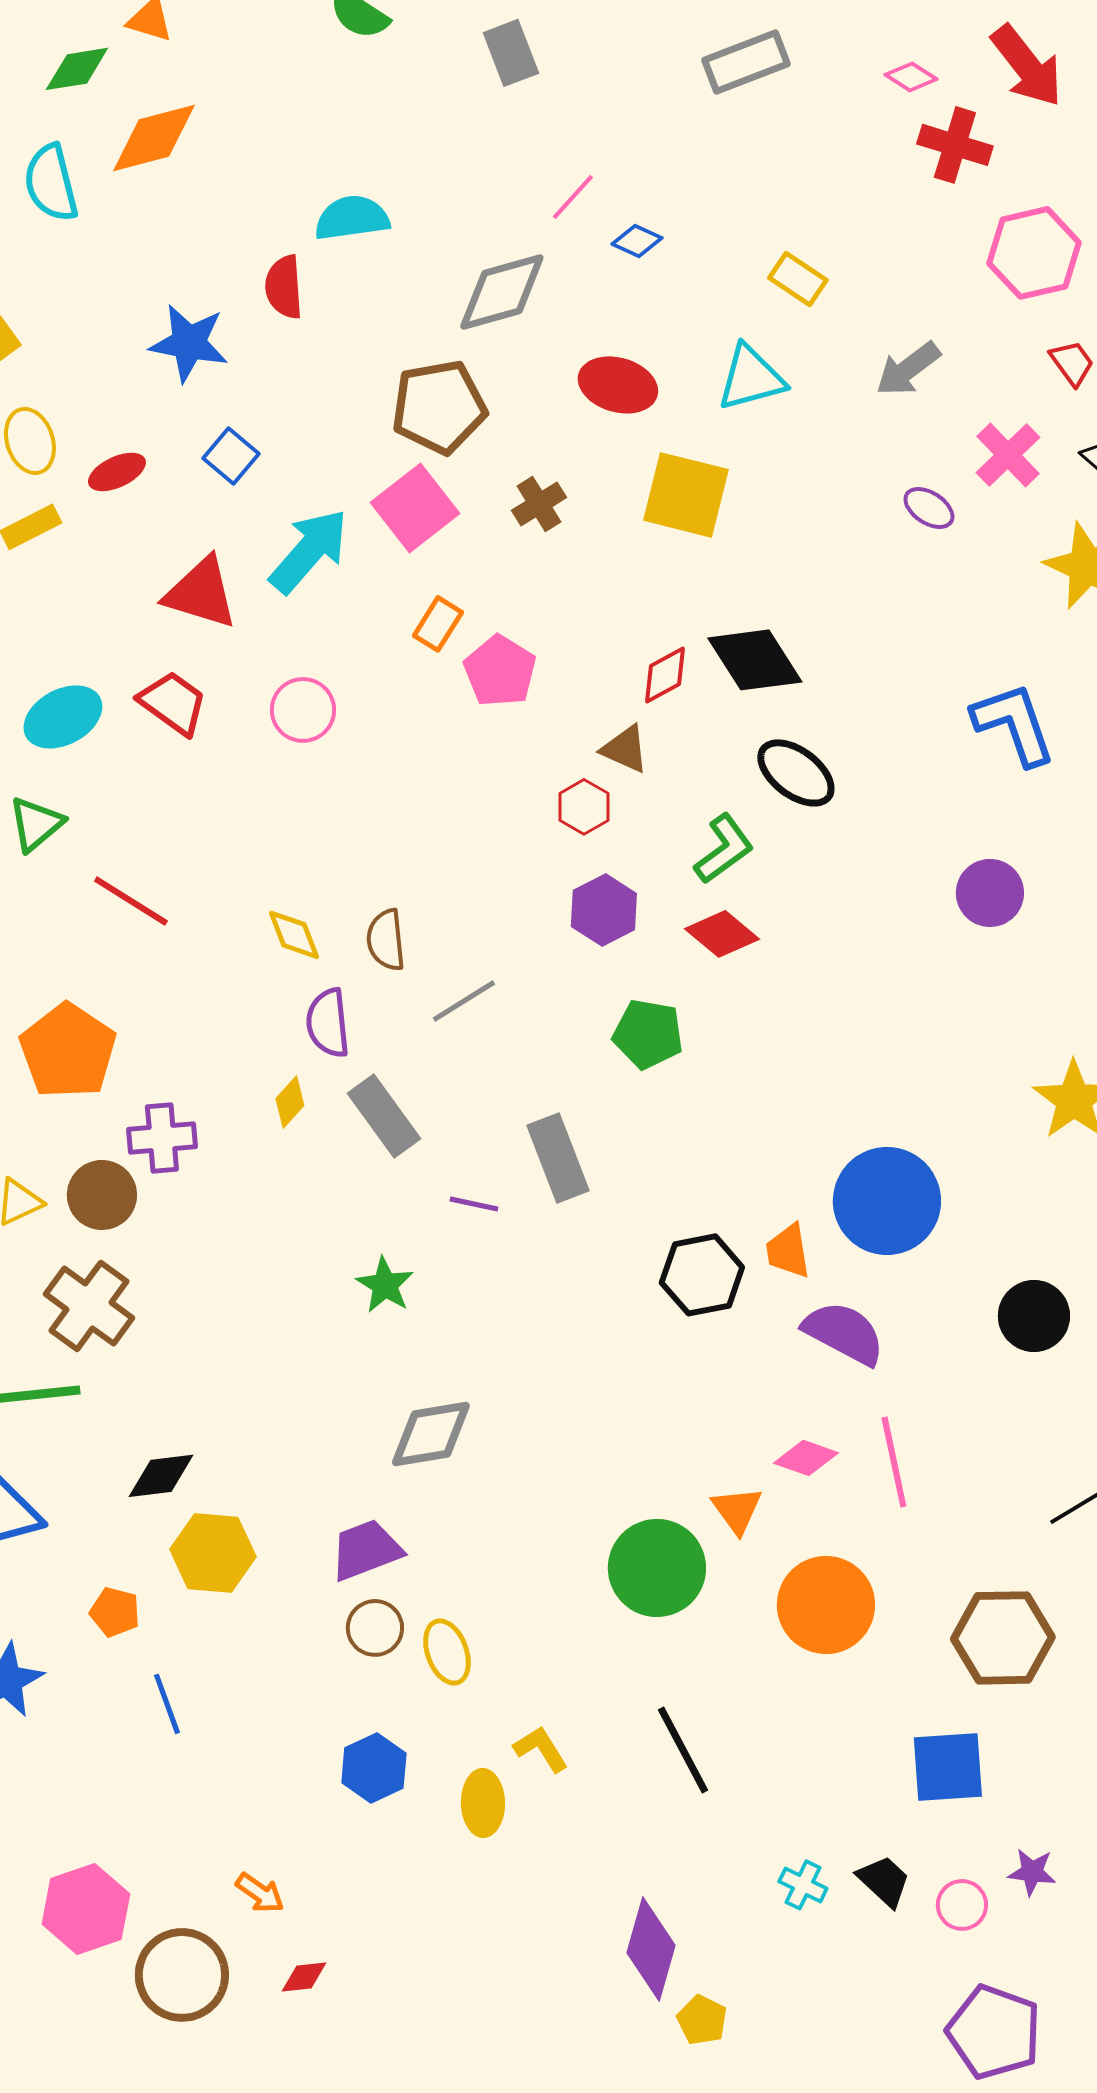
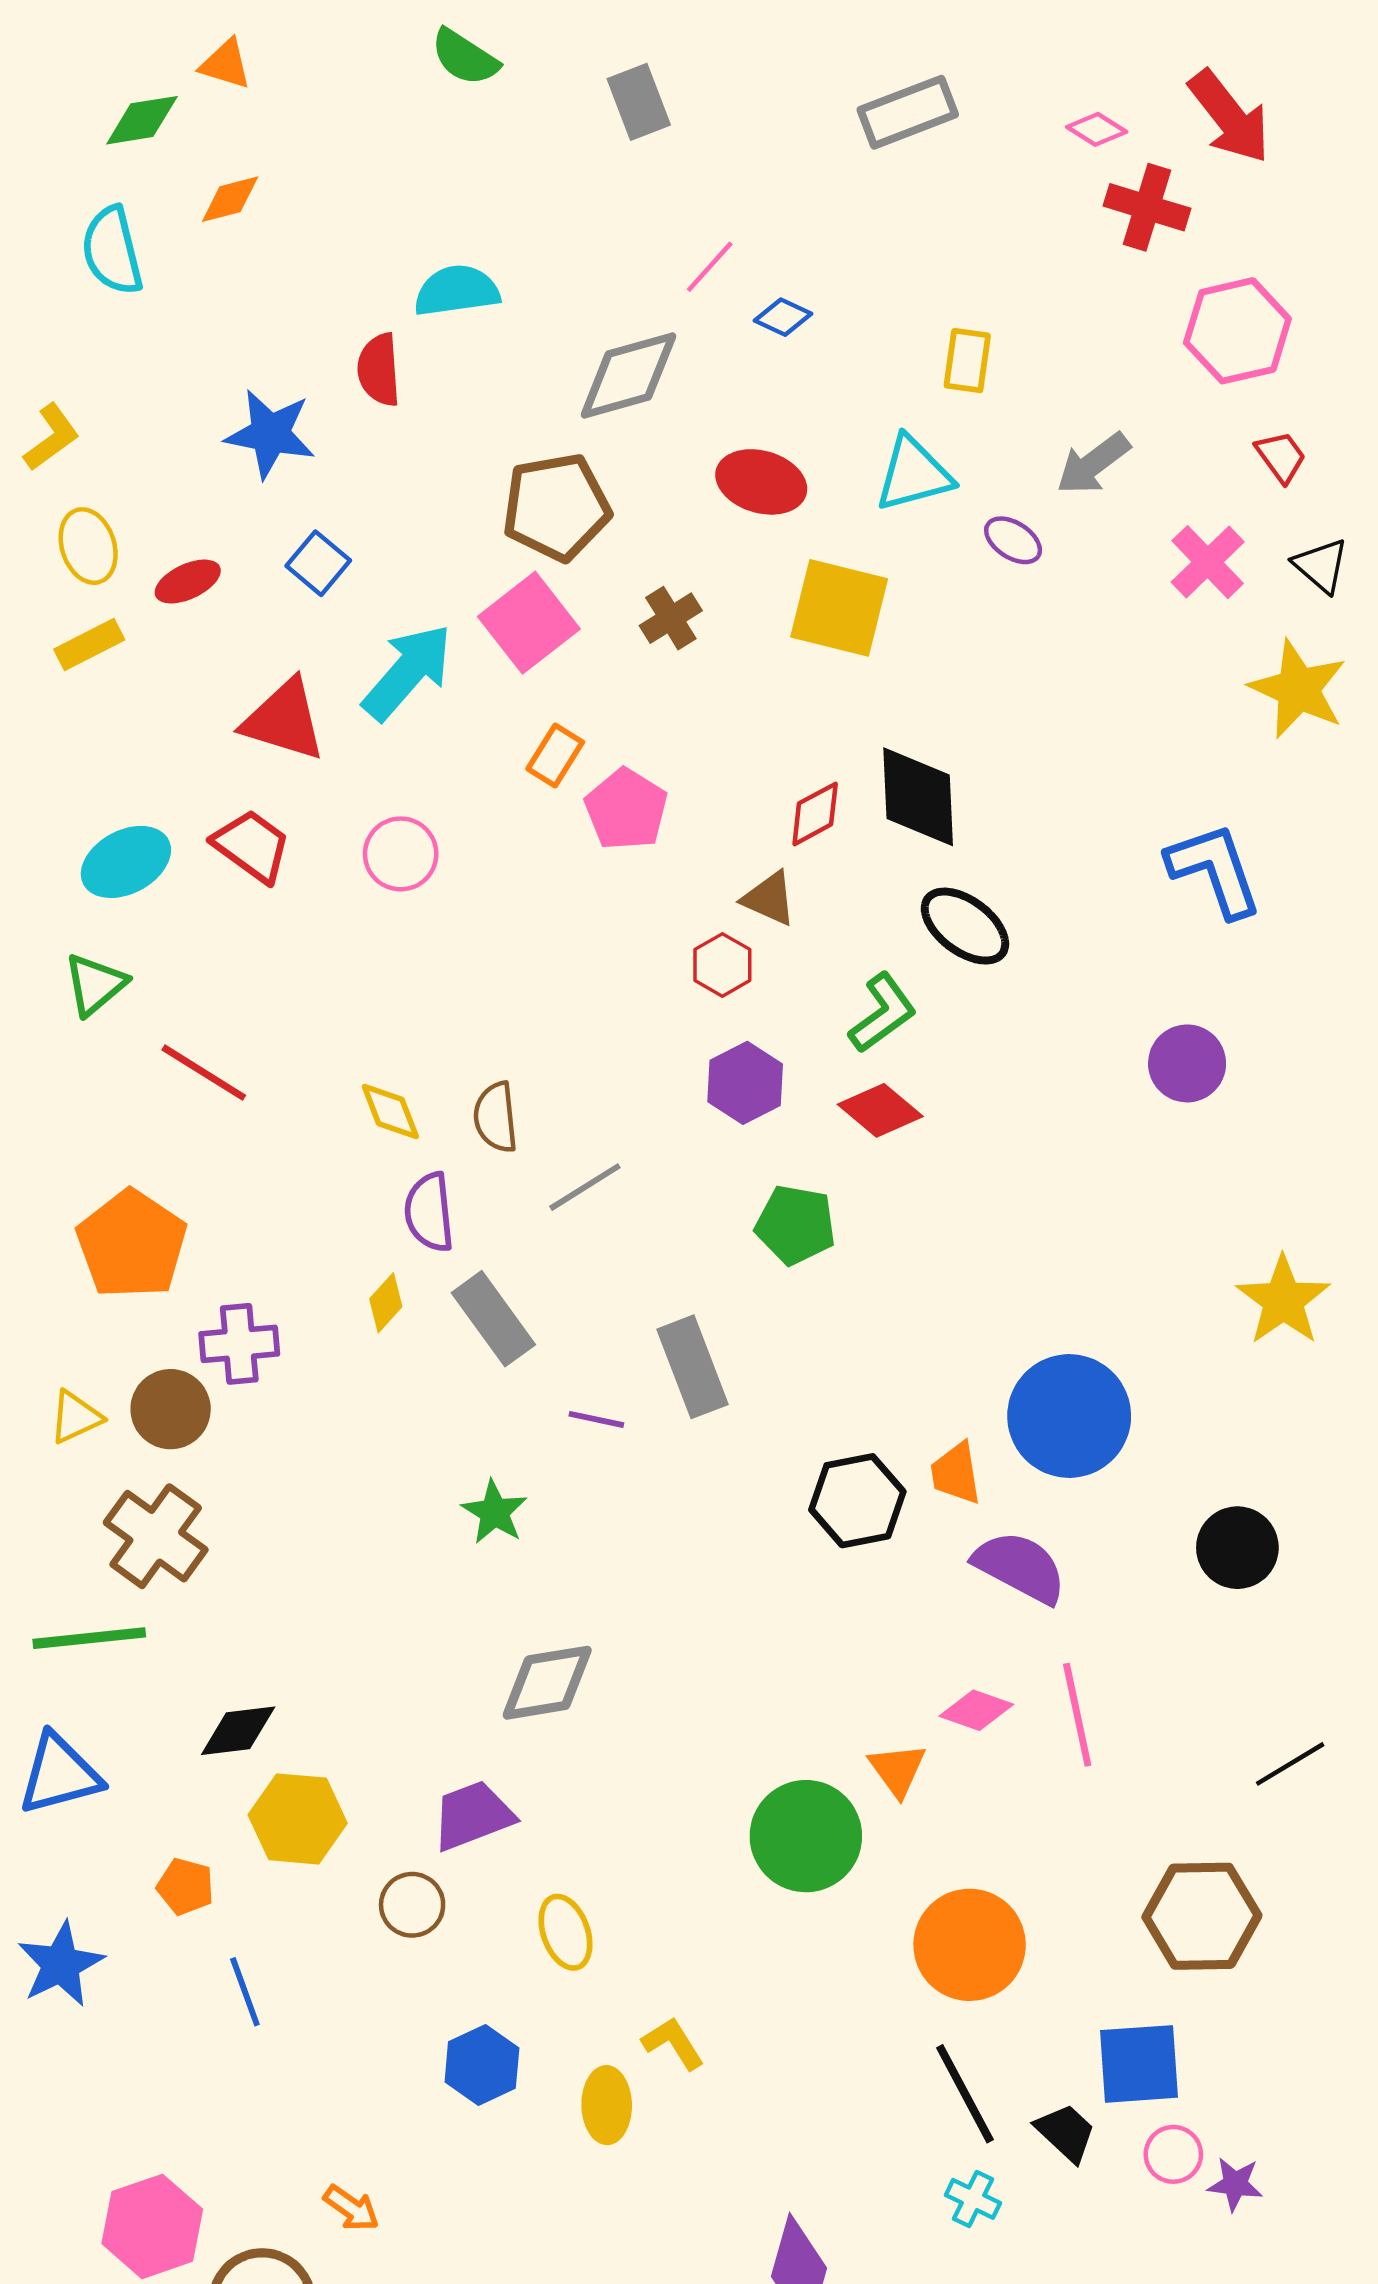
orange diamond: (154, 138) -> (230, 199), size x0.6
yellow rectangle: (798, 279) -> (967, 361), turned 64
purple ellipse: (929, 508) -> (1013, 540), moved
black diamond: (755, 660) -> (918, 797), turned 30
orange circle: (826, 1605) -> (970, 1945), moved
brown circle: (375, 1628) -> (412, 1905), moved
black line: (683, 1750) -> (965, 2094), moved
black trapezoid: (884, 1881) -> (1066, 2133), moved
pink circle: (962, 1905) -> (1173, 2154), moved

